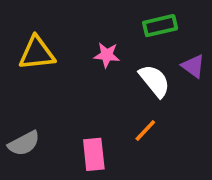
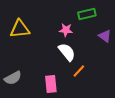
pink star: (107, 55) -> (66, 30), moved
white semicircle: (155, 81) -> (67, 52), moved

